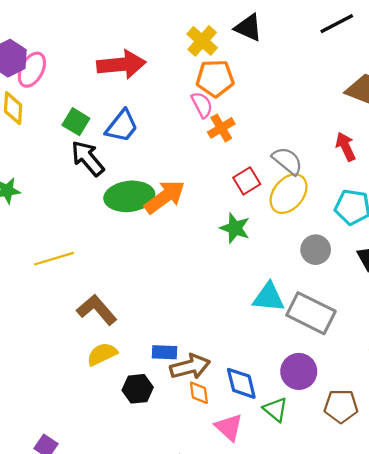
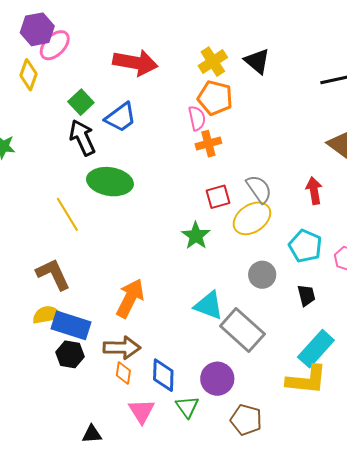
orange arrow: (165, 197) -> (130, 298), moved, turned -42
yellow line: (54, 259) -> (67, 214), moved, turned 60
blue rectangle: (164, 352) -> (71, 325), moved, size x1.6

